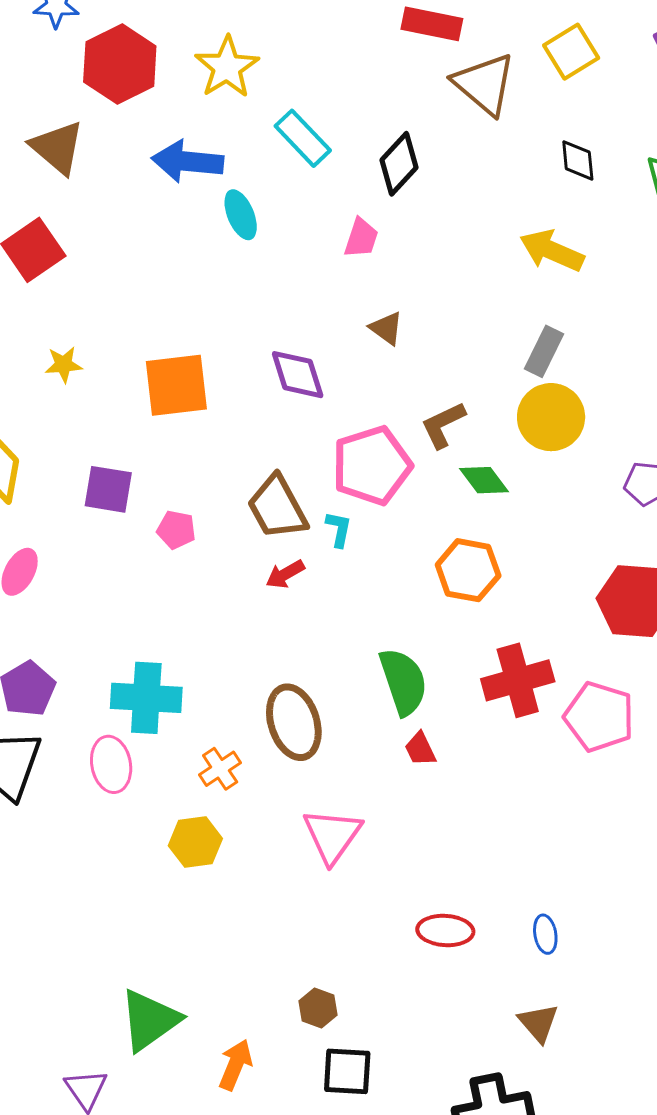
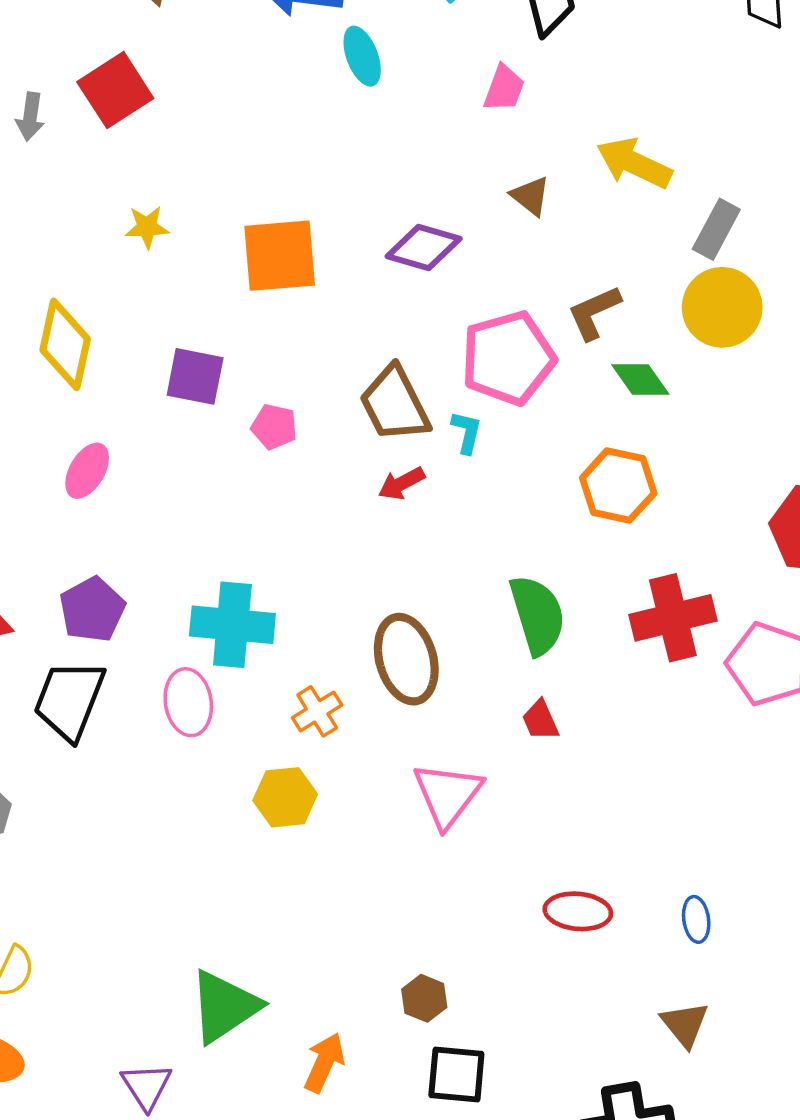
yellow arrow: (552, 251) -> (634, 163), moved
purple diamond: (298, 375) -> (424, 248), turned -58
red trapezoid: (420, 749) -> (540, 720), moved

